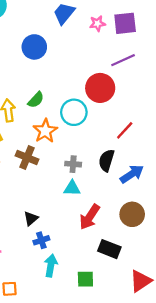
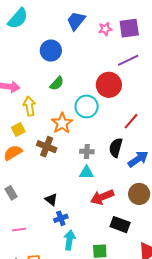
green semicircle: (36, 100) -> (57, 83), moved
red arrow: (90, 217) -> (102, 197), turned 35
black triangle: (31, 218) -> (51, 200), turned -40

